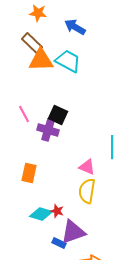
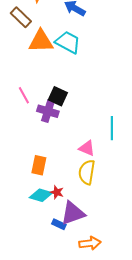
brown rectangle: (32, 43) -> (21, 17), moved
orange rectangle: (29, 173) -> (39, 165), moved

